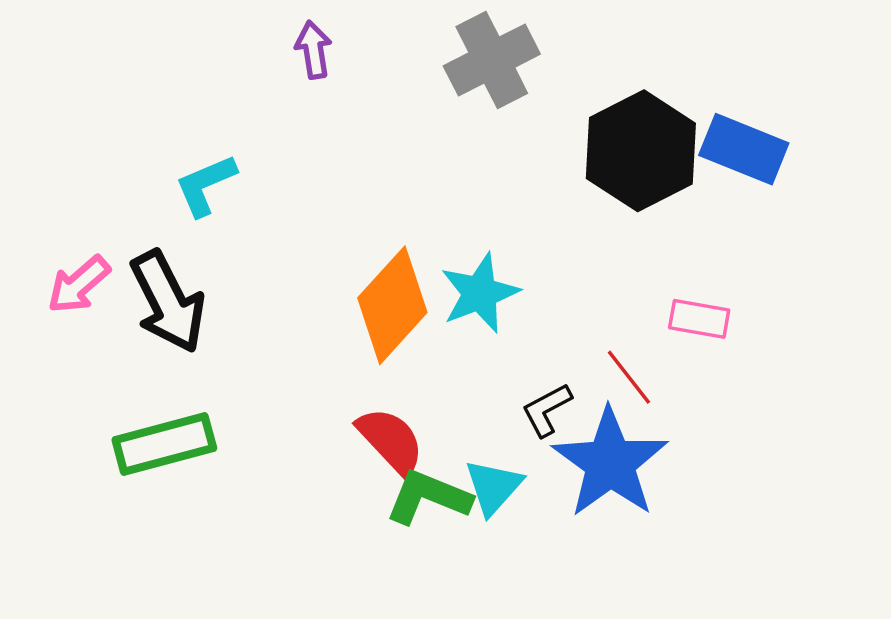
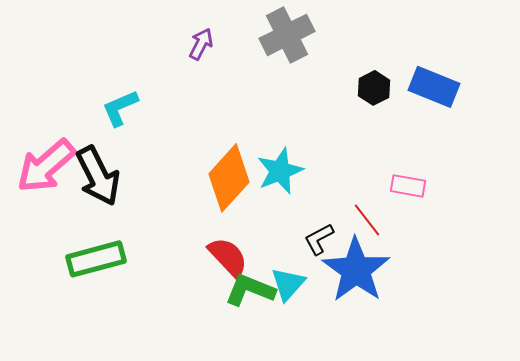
purple arrow: (313, 50) -> (201, 44), moved, turned 36
black hexagon: (641, 151) -> (374, 88), size x0.5
pink arrow: (79, 285) -> (46, 166), size x1.6

